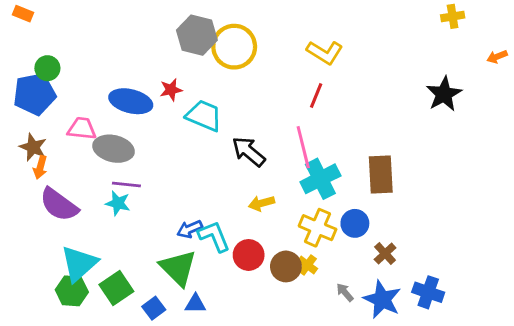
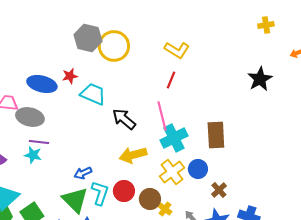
yellow arrow: (261, 203) -> (133, 155), size x1.5
yellow cross: (318, 228) -> (172, 172), turned 30
cyan L-shape: (214, 236) -> (100, 193), moved, turned 40
yellow cross: (307, 265) -> (165, 209), moved

